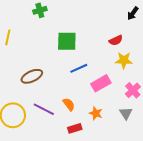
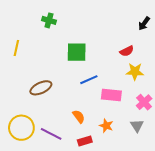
green cross: (40, 10) -> (49, 20), turned 32
pink rectangle: (101, 83) -> (111, 95), turned 36
purple line: (44, 109) -> (51, 134), moved

